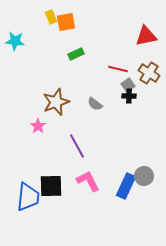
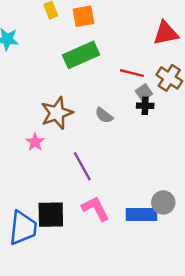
orange square: (66, 22) -> (83, 16), moved
green rectangle: (76, 54) -> (81, 55), size x1.8
blue rectangle: (126, 186) -> (141, 215), turned 65

